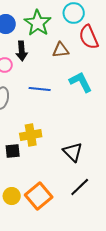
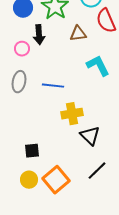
blue line: (40, 89) -> (53, 86), moved
yellow cross: (31, 135) -> (72, 114), moved
black square: (13, 151) -> (32, 151), moved

